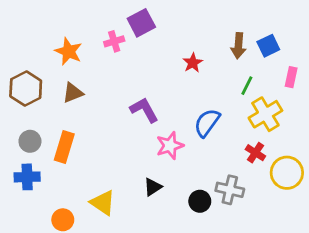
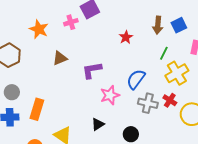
brown triangle: (73, 93) -> (60, 58), moved
purple L-shape: (144, 110) -> (92, 70), turned -70
orange rectangle: (64, 147) -> (37, 109), moved
gray cross: (230, 190) -> (148, 103), moved

